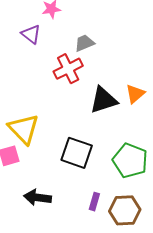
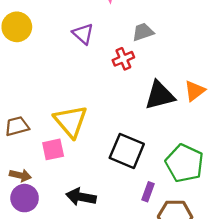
purple triangle: (31, 34) -> (83, 34), moved
red cross: (68, 69) -> (123, 59), size x0.7
purple rectangle: (94, 202) -> (148, 192), moved

